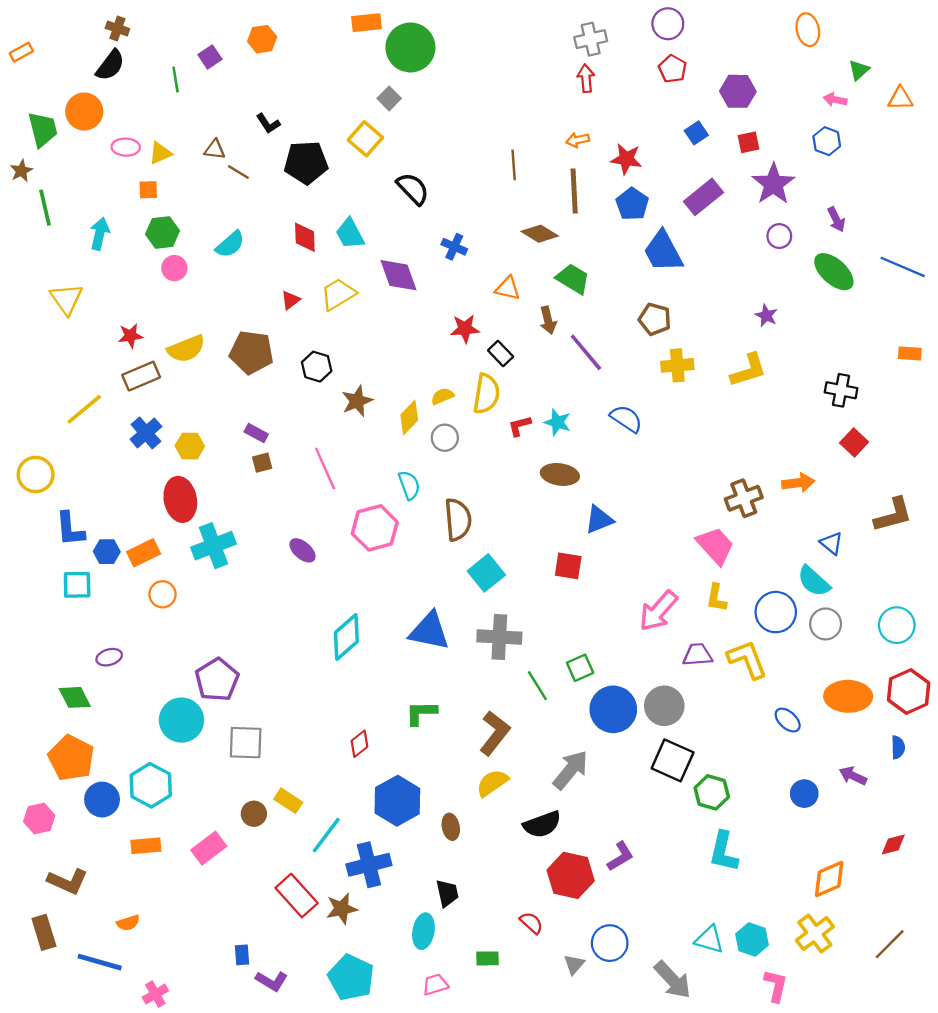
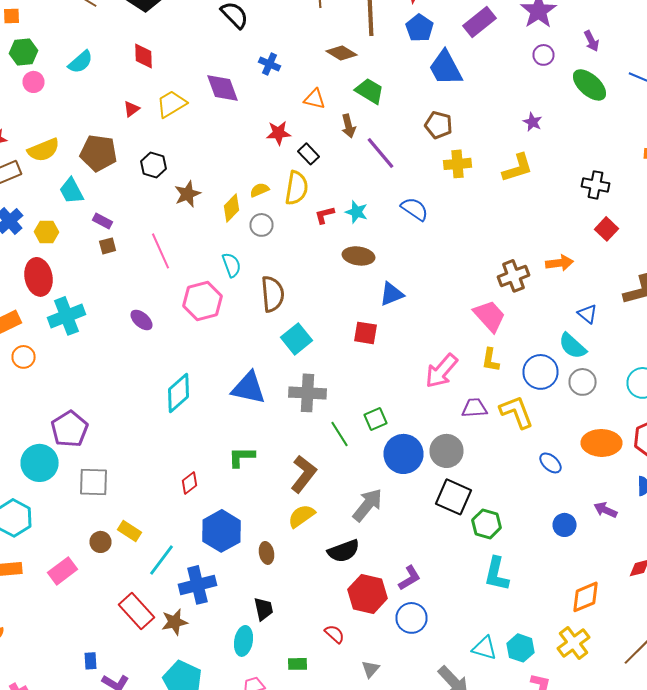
cyan trapezoid: (350, 234) -> (72, 191), moved
blue circle: (610, 943) -> (412, 618), moved

